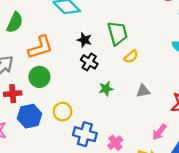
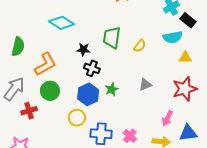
green trapezoid: (117, 33) -> (112, 38), turned -145
yellow semicircle: (131, 57) -> (140, 46), moved
blue hexagon: (30, 116) -> (88, 94), moved

